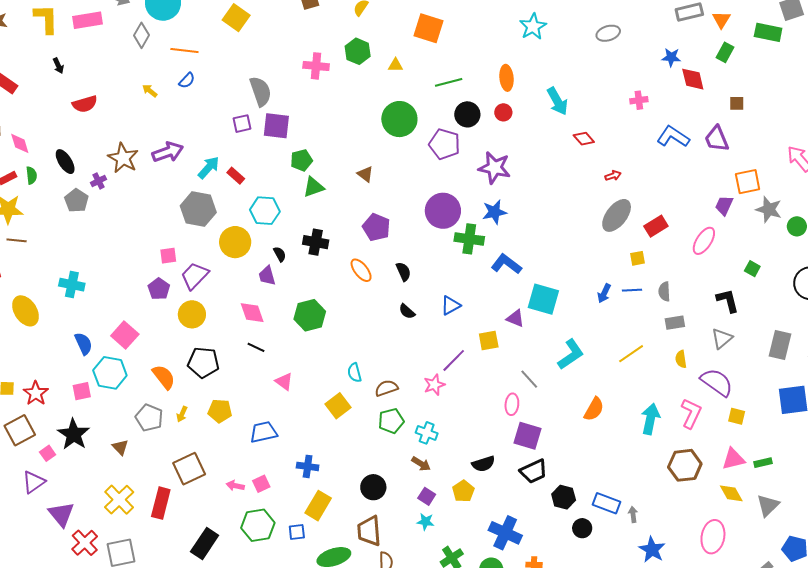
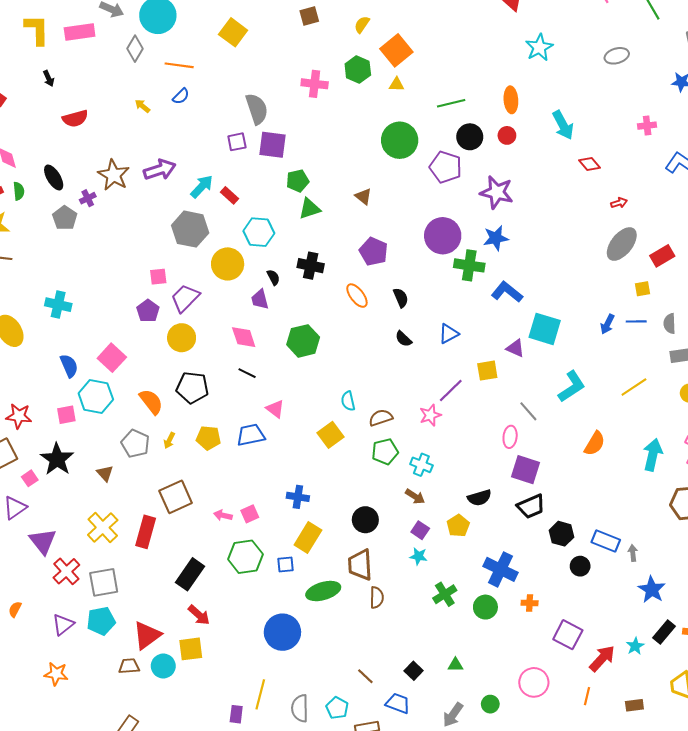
orange square: (429, 28) -> (396, 50), moved, turned 32
red star: (36, 393) -> (19, 416), turned -30
blue trapezoid: (263, 432) -> (251, 435), moved

